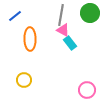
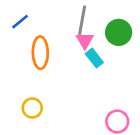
green circle: (90, 13) -> (119, 32), moved
pink triangle: (63, 30) -> (85, 41), turned 32

